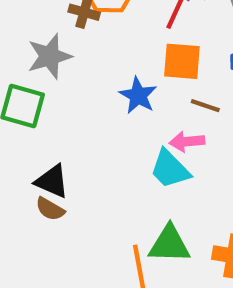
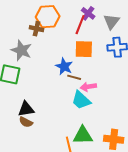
gray star: (49, 56) -> (21, 50), turned -30
brown line: (205, 106) -> (74, 77), moved
black triangle: (52, 181) -> (26, 109), turned -30

